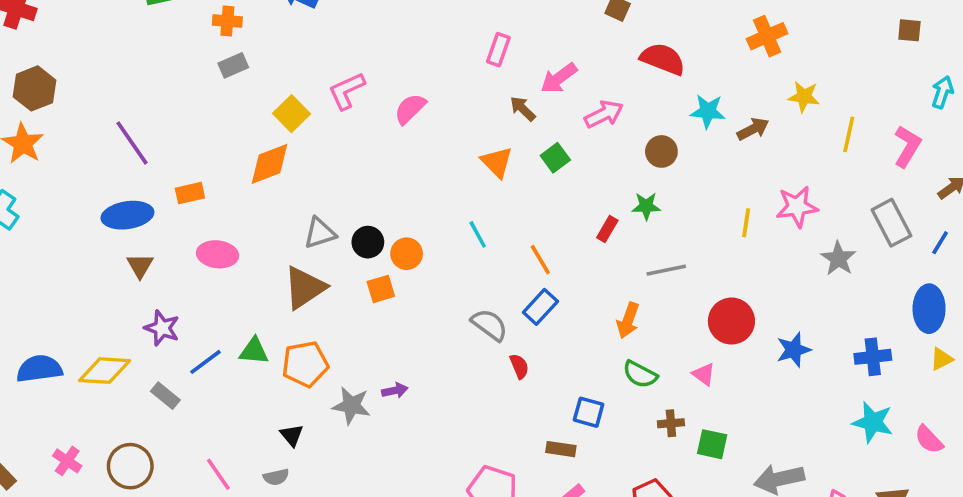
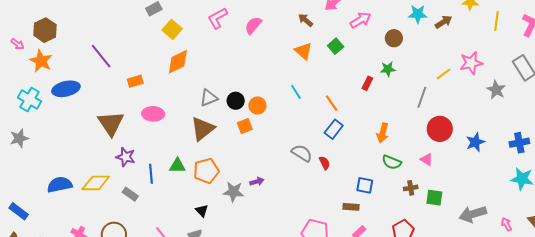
brown arrow: (523, 109) -> (305, 20), moved
yellow square: (291, 114) -> (172, 29), moved
blue ellipse: (127, 215) -> (66, 89), moved
yellow line: (746, 223) -> (444, 74), turned 49
brown triangle: (140, 266) -> (111, 123), size x1.8
gray line: (666, 270) -> (422, 97), moved, turned -55
gray semicircle: (489, 325) -> (302, 153), moved
blue line: (205, 362) -> (151, 174), turned -54

